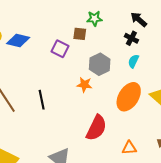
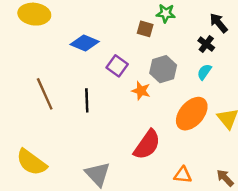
blue diamond: (18, 41) -> (85, 43), moved
purple square: (60, 49) -> (117, 66), moved

